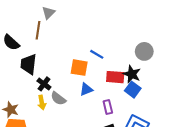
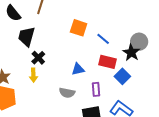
blue line: (97, 54) -> (103, 39), moved
orange square: (79, 68) -> (79, 28), moved
black star: (132, 74) -> (131, 53), moved
gray semicircle: (58, 98) -> (67, 93), moved, turned -35

